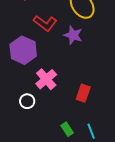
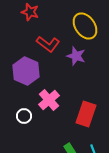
red rectangle: (83, 93) -> (86, 114), size x1.4
white circle: (27, 101) -> (24, 116), moved

